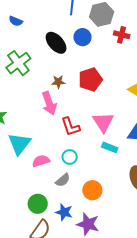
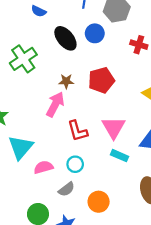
blue semicircle: (16, 21) -> (39, 11), moved
red cross: (122, 35) -> (139, 45), moved
pink arrow: (49, 103) -> (55, 104), turned -135

